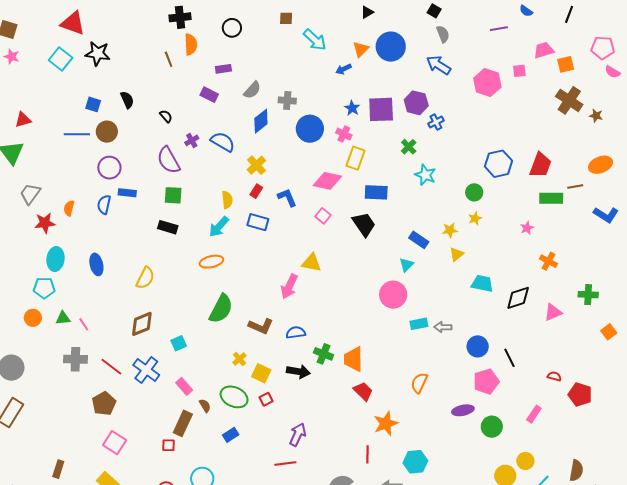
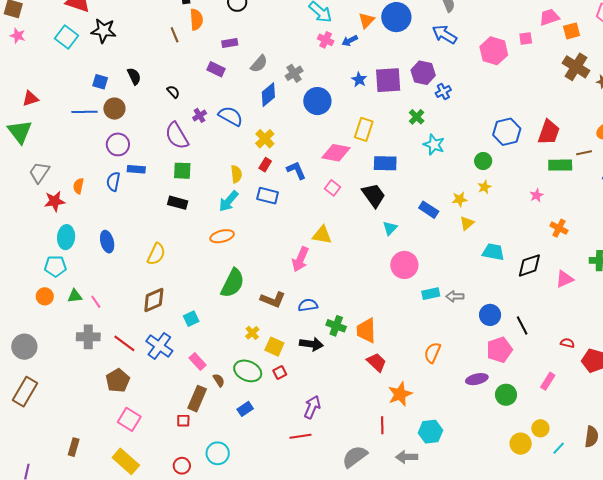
gray cross: (287, 100) -> (294, 73), turned -36
pink cross: (344, 134) -> (326, 40), moved
cyan triangle: (406, 265) -> (390, 228), moved

